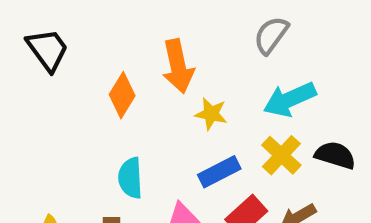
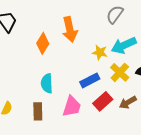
yellow star: (211, 114) -> (100, 52), moved

